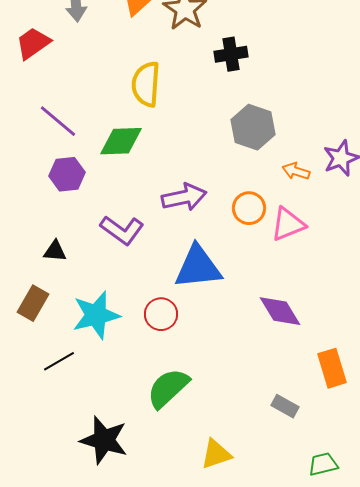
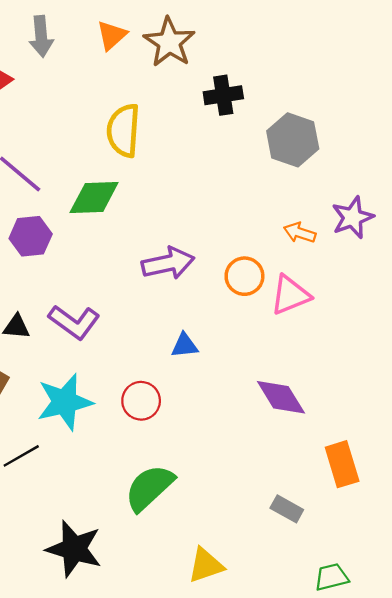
gray hexagon: (253, 127) -> (293, 140), moved
purple L-shape: (122, 230) -> (74, 322), moved
blue triangle: (198, 267) -> (185, 346), size x0.5

